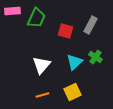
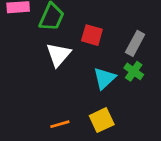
gray rectangle: (90, 25) -> (135, 43), moved
white triangle: (41, 65) -> (59, 55), moved

